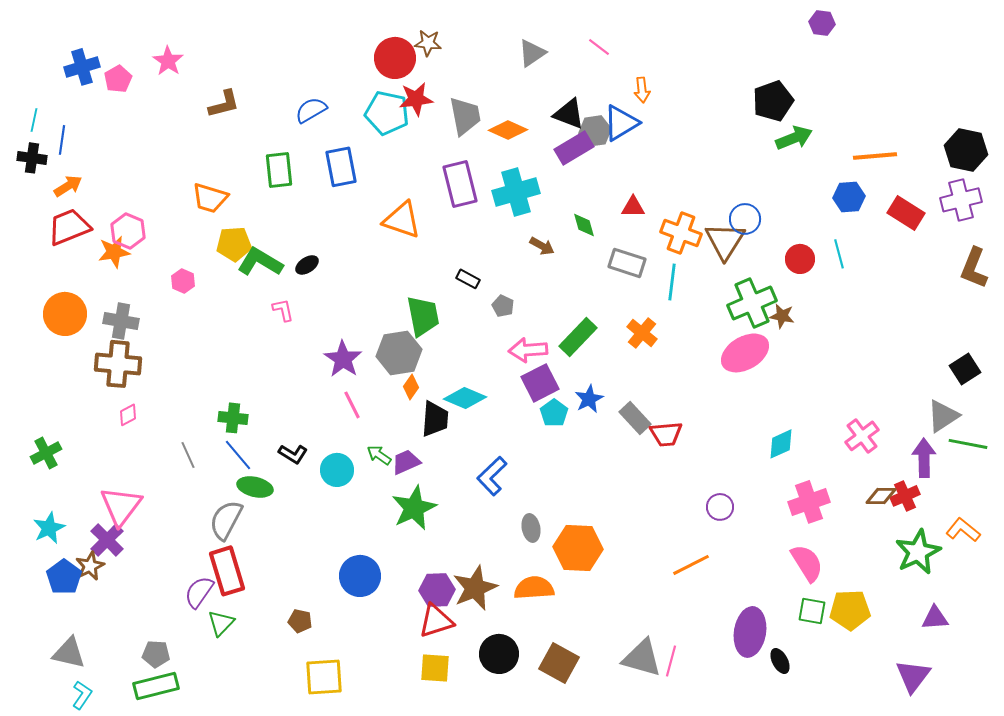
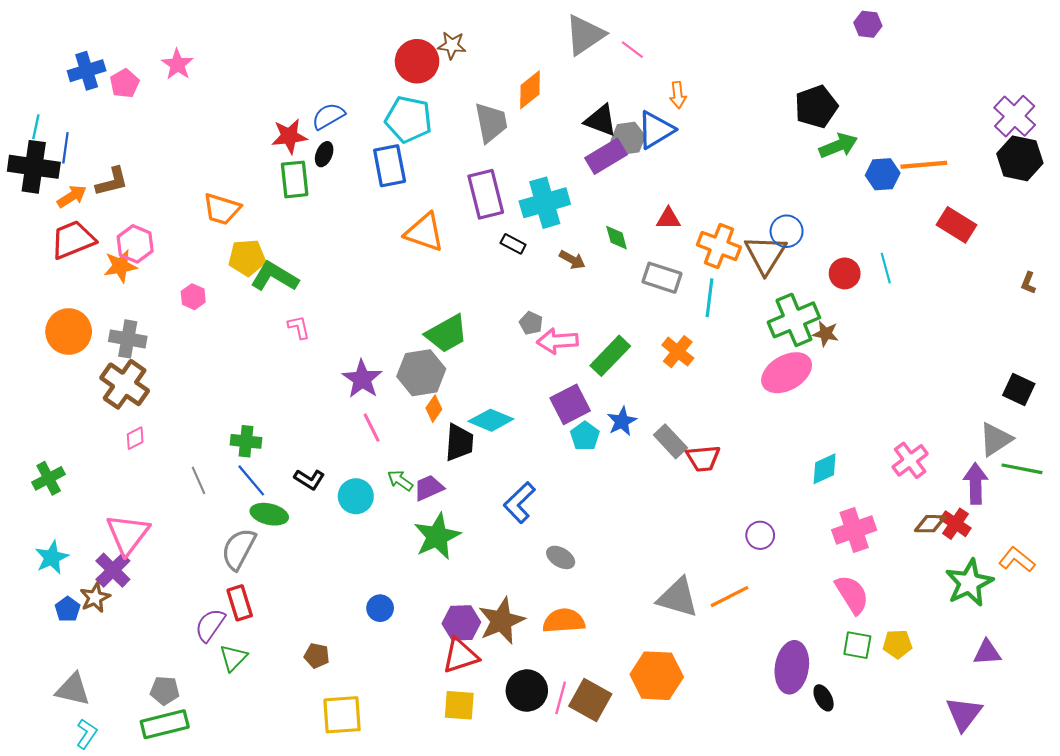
gray triangle: (532, 53) -> (585, 35), moved, size x1.4
red star: (416, 99) -> (289, 136), moved
brown L-shape: (224, 104) -> (112, 182), moved
orange diamond: (508, 130) -> (530, 90), moved, turned -63
black cross: (32, 158) -> (34, 167), size x1.6
blue rectangle: (341, 167) -> (390, 166), moved
blue hexagon: (849, 197) -> (883, 174), moved
purple cross: (961, 200) -> (1015, 116), moved, turned -33
black ellipse: (307, 265) -> (324, 154), moved, turned -35
brown L-shape: (974, 268) -> (1028, 283), size x0.5
black rectangle: (468, 279) -> (513, 244), moved
green trapezoid: (423, 316) -> (447, 334), turned 72
pink arrow: (528, 350) -> (557, 341), moved
brown cross: (118, 364) -> (125, 384), turned 30
black square: (965, 369) -> (1019, 390), turned -32
red cross: (905, 496) -> (955, 524), turned -32
gray ellipse: (531, 528) -> (561, 557), turned -48
orange hexagon: (578, 548) -> (657, 676), moved
red rectangle: (227, 571) -> (240, 603), size x0.7
blue circle: (360, 576) -> (380, 608), size x0.6
blue pentagon: (64, 577) -> (68, 609), size x0.7
yellow pentagon: (850, 610) -> (897, 644), size x0.7
gray triangle: (642, 658) -> (678, 598), moved
pink line: (671, 661) -> (561, 698), moved

